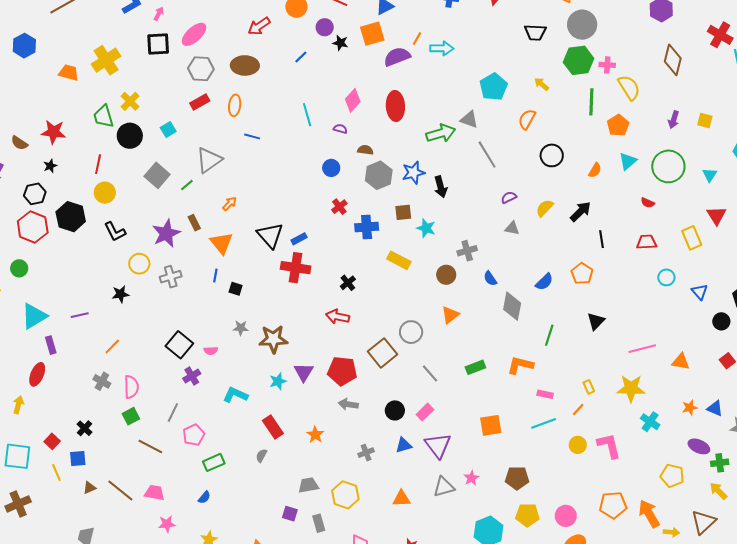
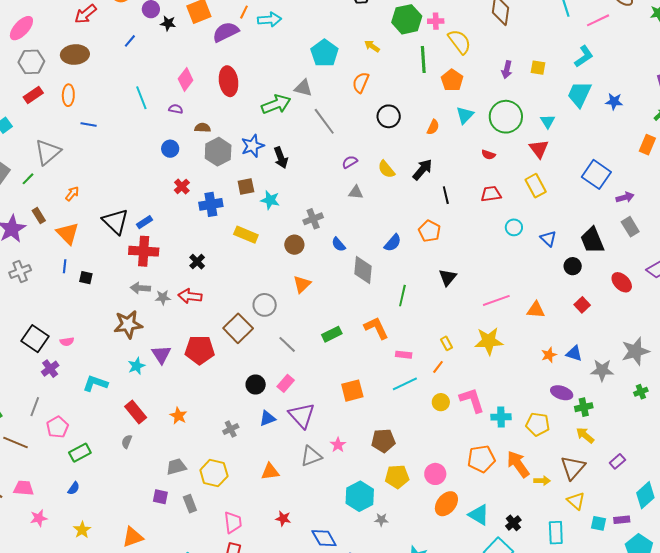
yellow semicircle: (545, 208) -> (386, 169), turned -78
red triangle: (716, 215) -> (539, 149), moved
gray star: (241, 328) -> (163, 298), moved
orange L-shape: (520, 365) -> (376, 328), turned 56
gray arrow: (348, 404) -> (140, 288), moved
cyan cross: (650, 422) -> (501, 417), moved, turned -30

